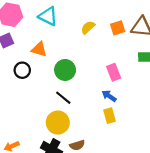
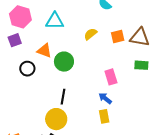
cyan triangle: (48, 16) -> (55, 21), turned -30
green circle: (65, 70) -> (64, 62), moved
black line: (63, 98) -> (63, 97), turned 56

